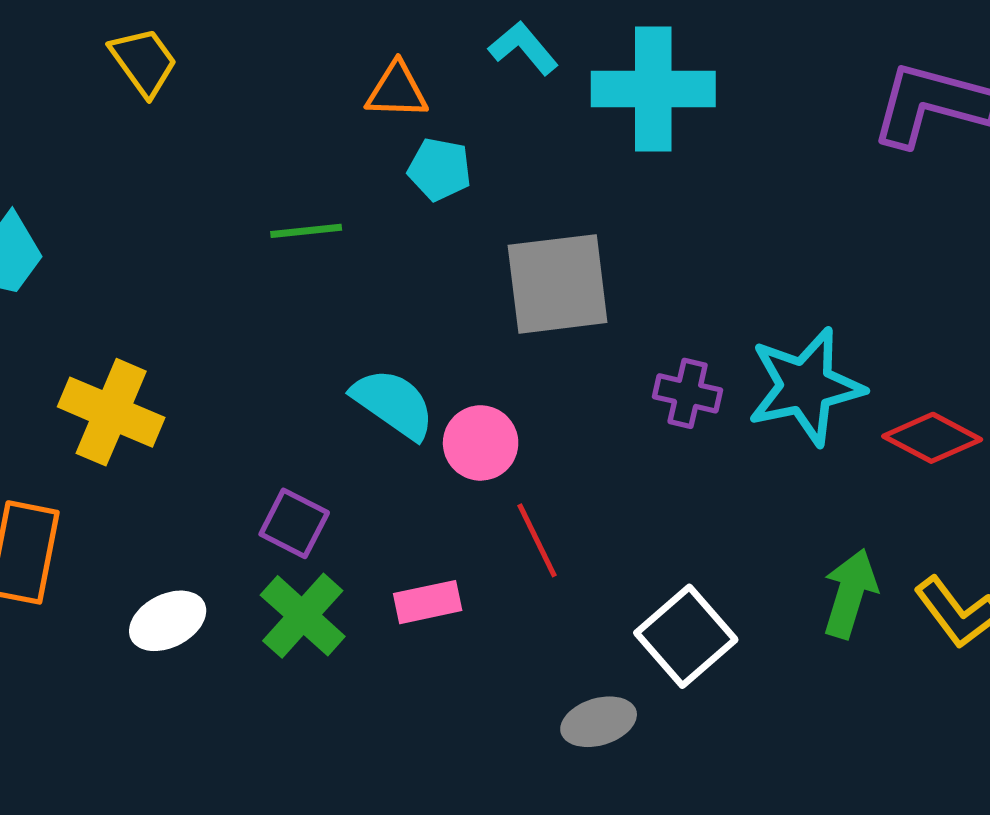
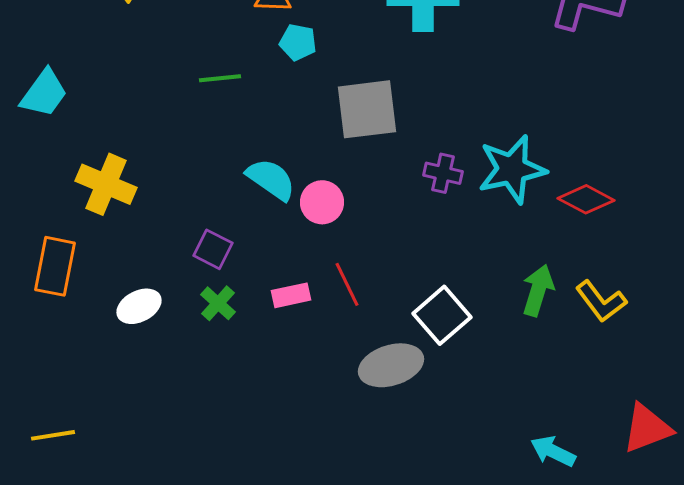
red line: (537, 540) -> (347, 284), moved
green cross: (303, 616) -> (218, 303), size x0.7
gray ellipse: (599, 722) -> (391, 365), size x1.5

